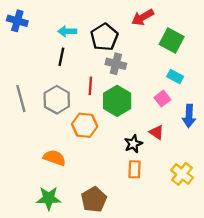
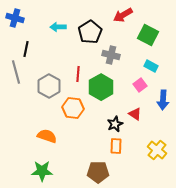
black line: (61, 57) -> (26, 49), moved
gray cross: (116, 64) -> (111, 55), moved
gray line: (21, 99) -> (16, 72), moved
brown pentagon: (94, 199) -> (98, 172), moved, turned 30

